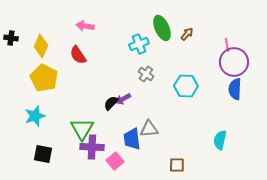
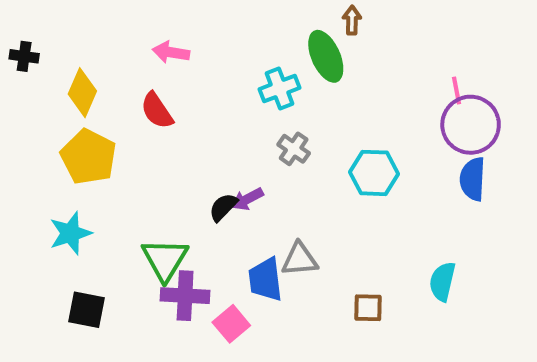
brown arrow: (187, 34) -> (352, 20), moved, turned -40
black cross: (11, 38) -> (24, 56), moved
brown square: (177, 165) -> (368, 308), moved

